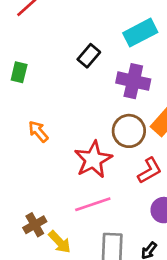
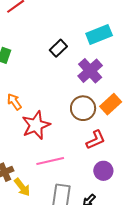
purple cross: (133, 81) -> (90, 71), turned 30
red star: (93, 160) -> (36, 125), moved

